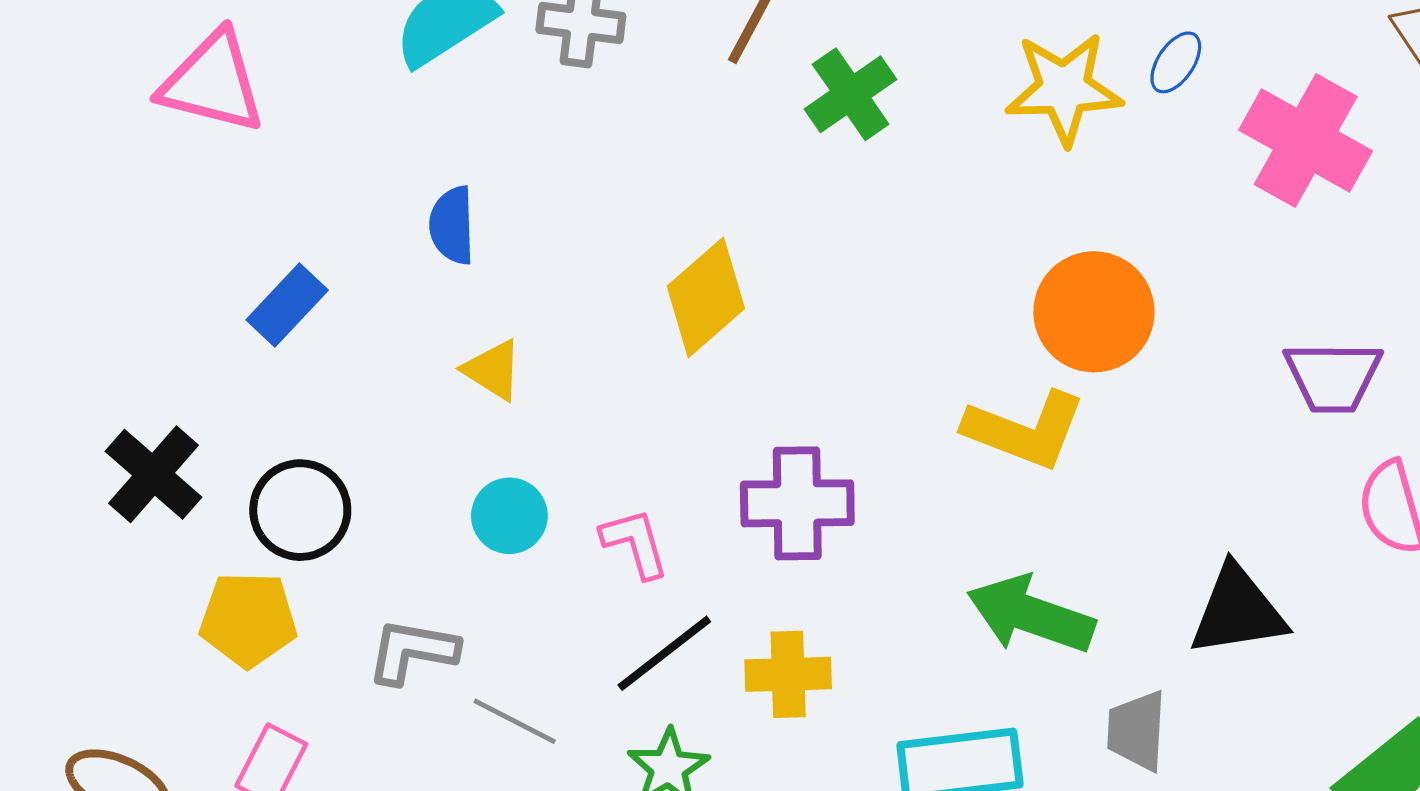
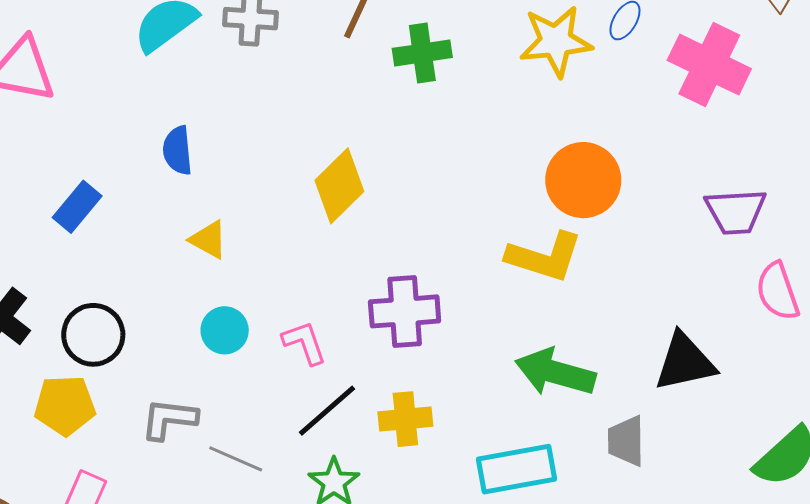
green cross: (851, 94) -> (422, 53), turned 30

